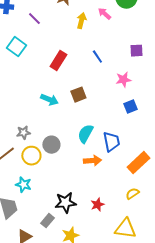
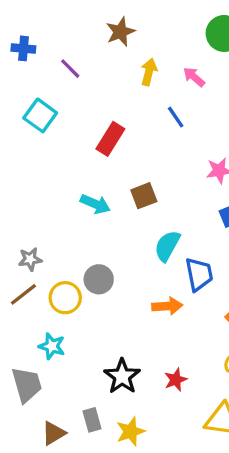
pink arrow: (104, 14) -> (194, 77), moved
blue line: (97, 57) -> (176, 117), moved
gray star: (23, 133) -> (30, 259), moved
cyan semicircle: (85, 134) -> (167, 246), moved
black star: (65, 203) -> (122, 376), turned -30
gray rectangle: (47, 221) -> (92, 420), moved, turned -56

